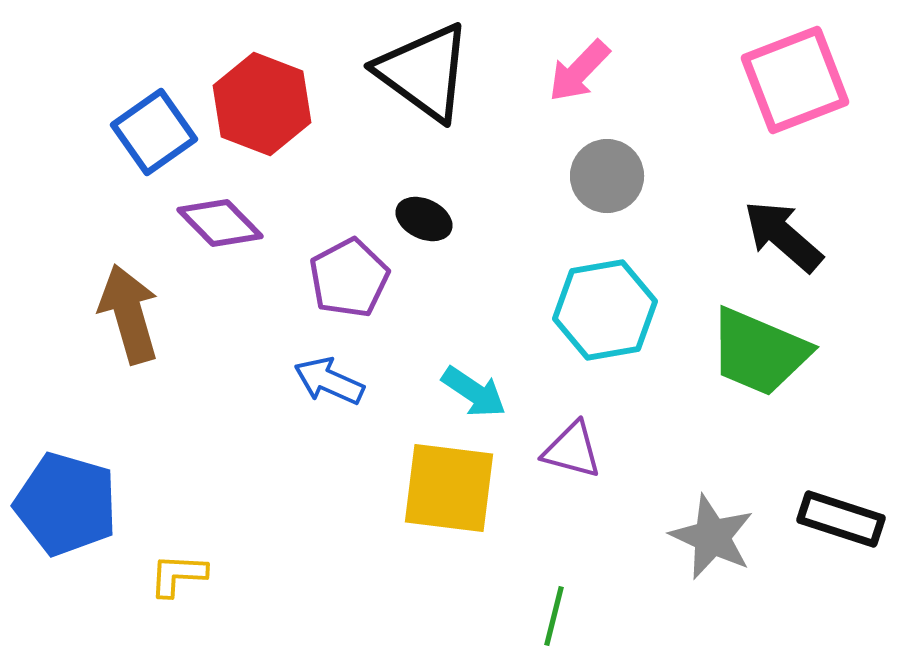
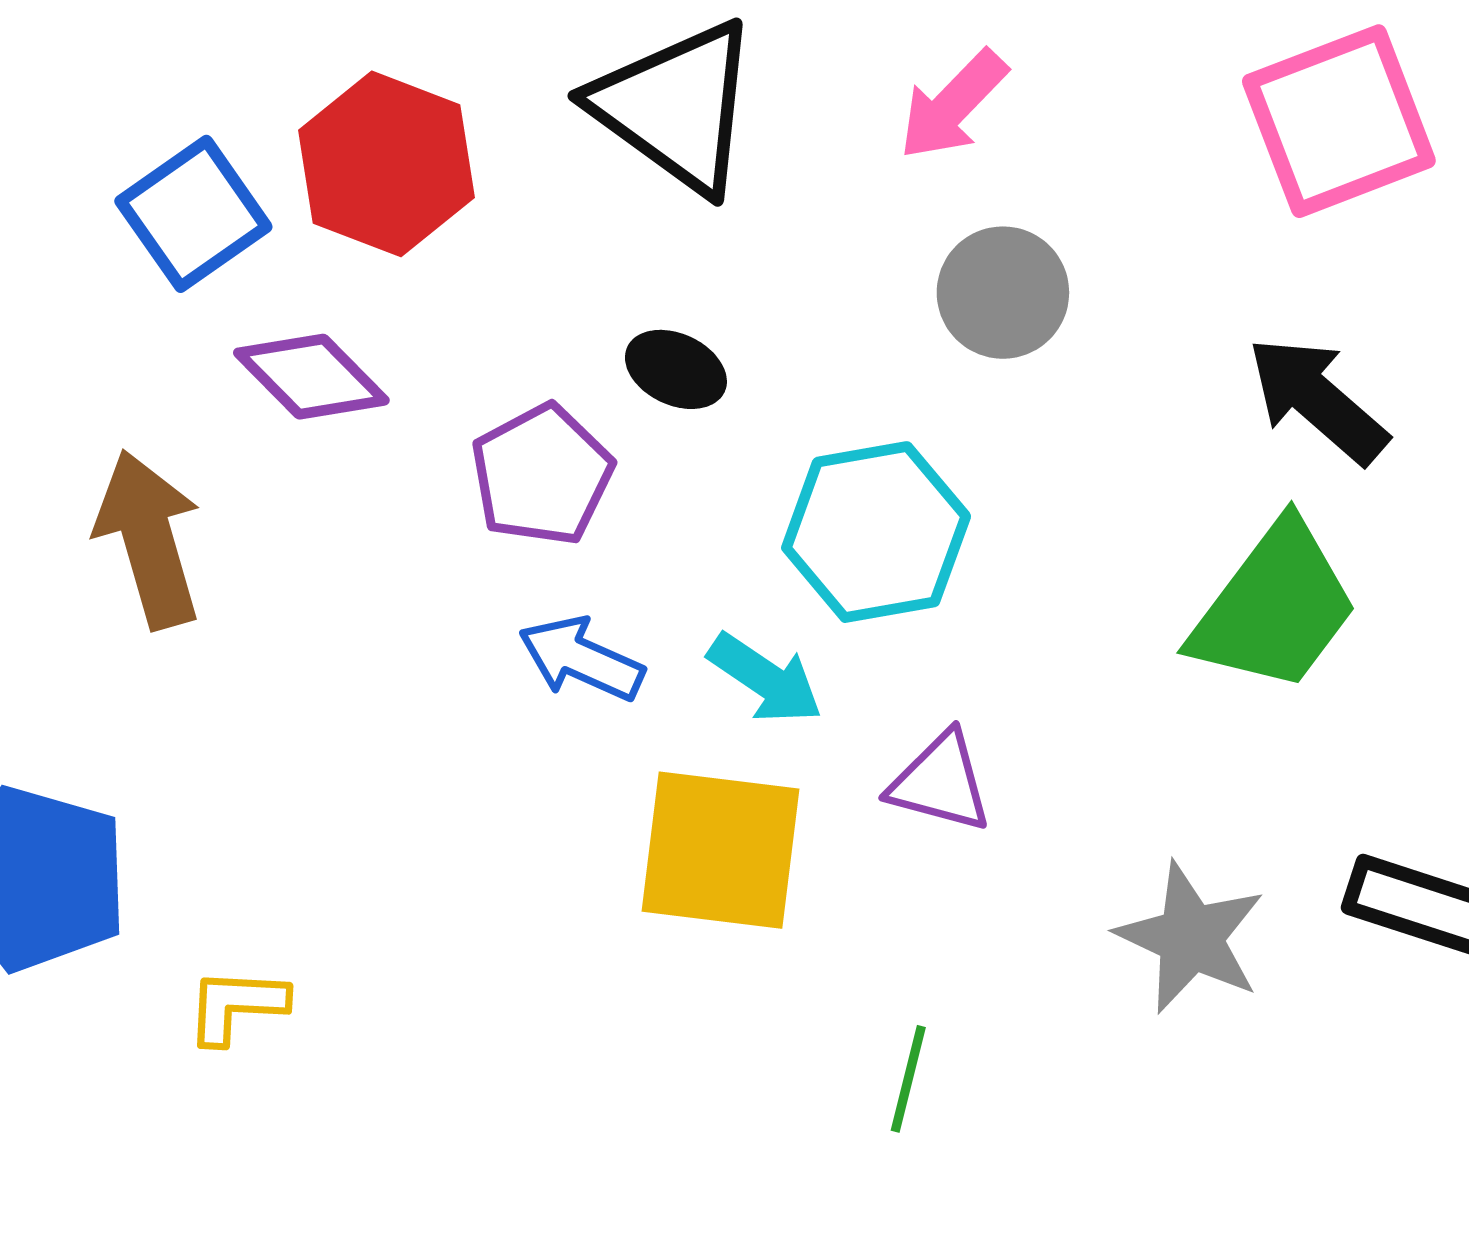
cyan hexagon: (605, 310) -> (876, 532), moved
green trapezoid: (759, 352) -> (1275, 607), turned -76
blue arrow: (329, 381) -> (581, 659), moved

